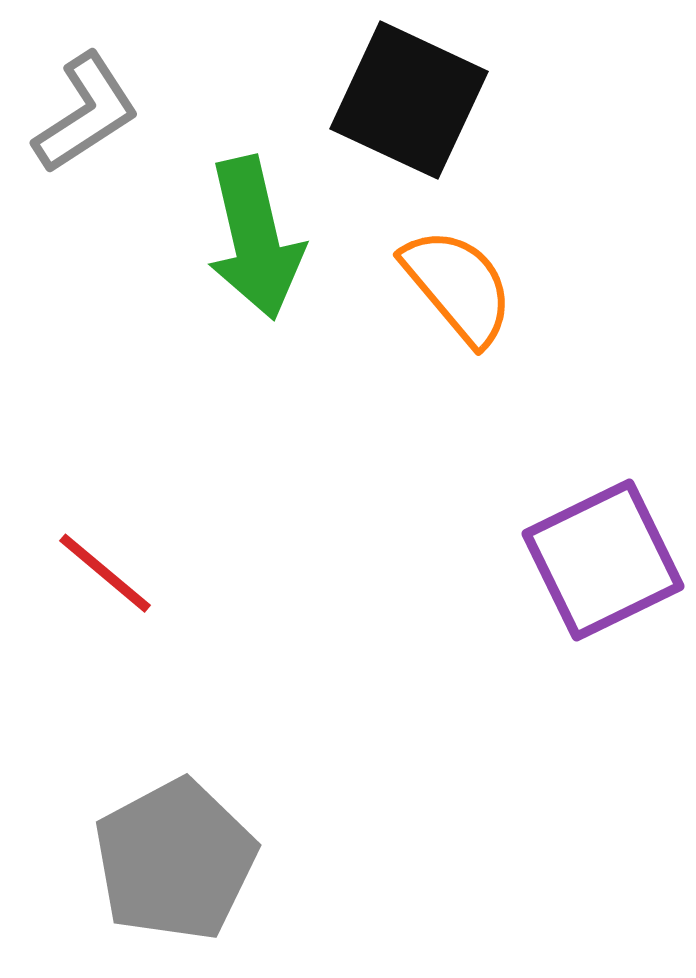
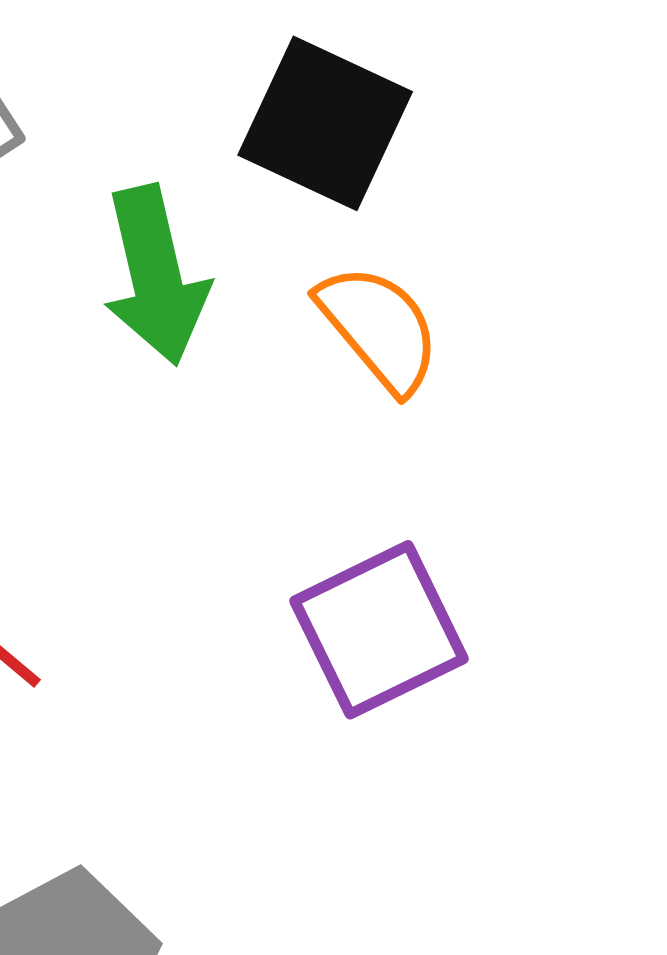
purple square: (603, 560) -> (379, 630), moved

